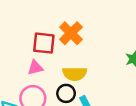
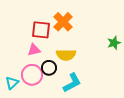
black circle: (66, 93) -> (49, 68), moved

